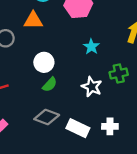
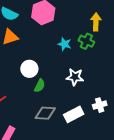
green cross: (119, 74) -> (86, 41), moved, turned -35
white rectangle: (78, 128) -> (74, 114), turned -36

